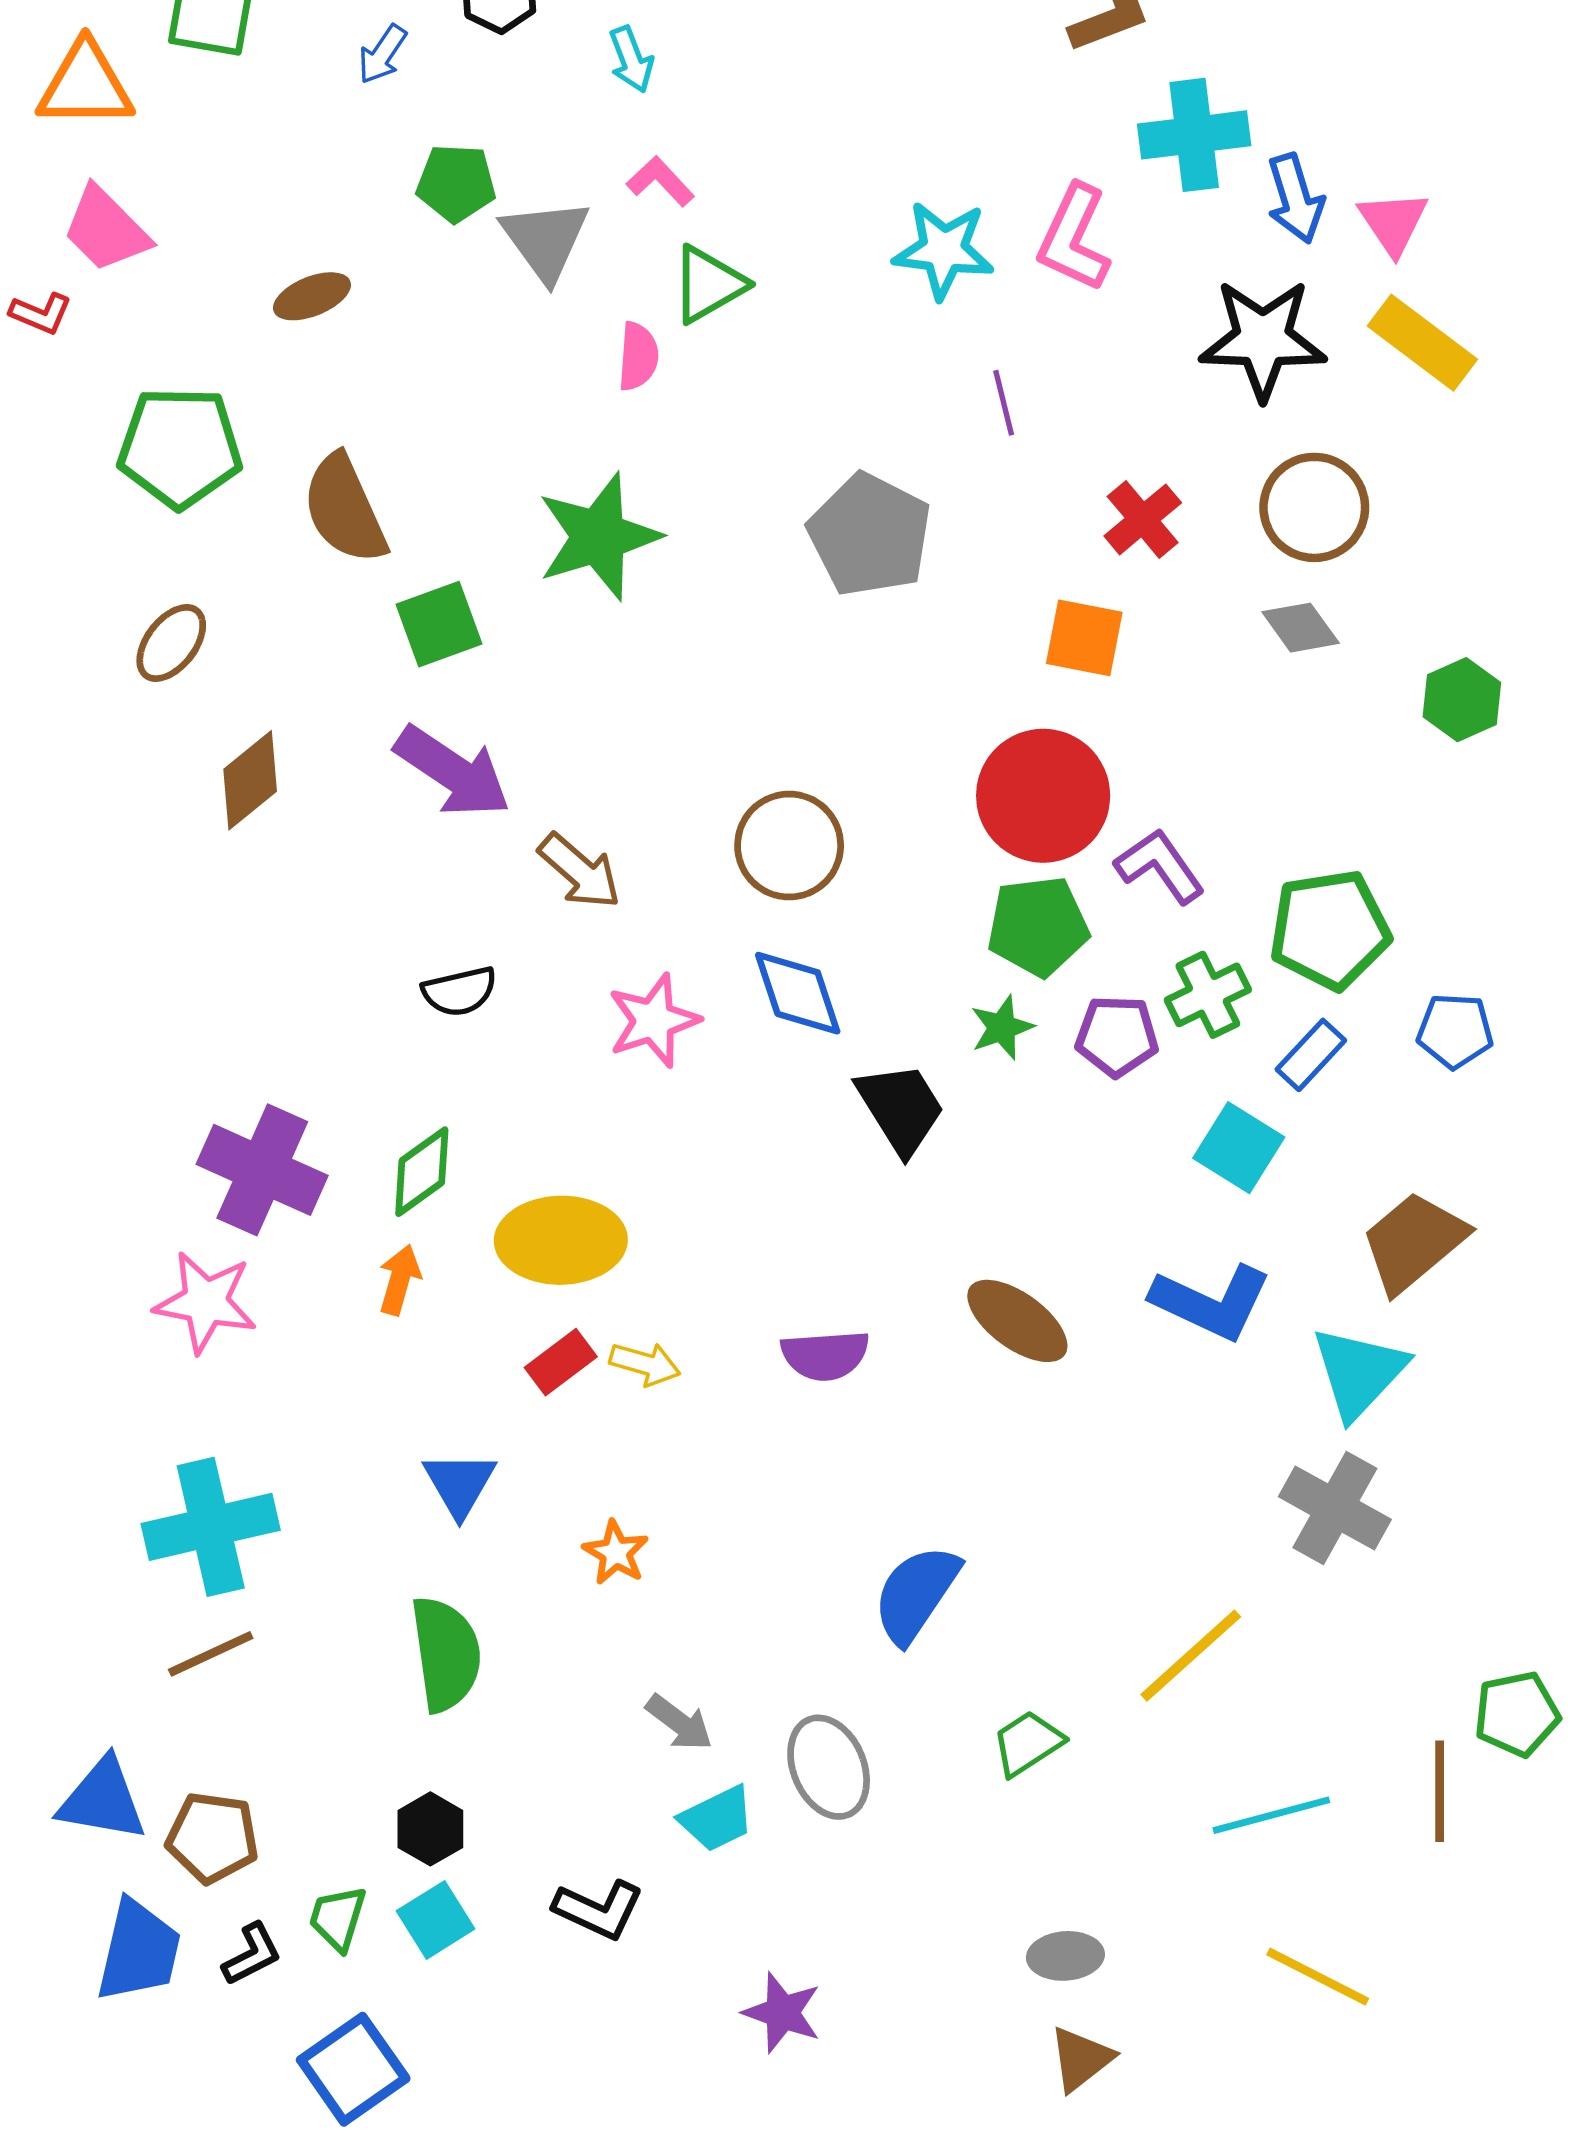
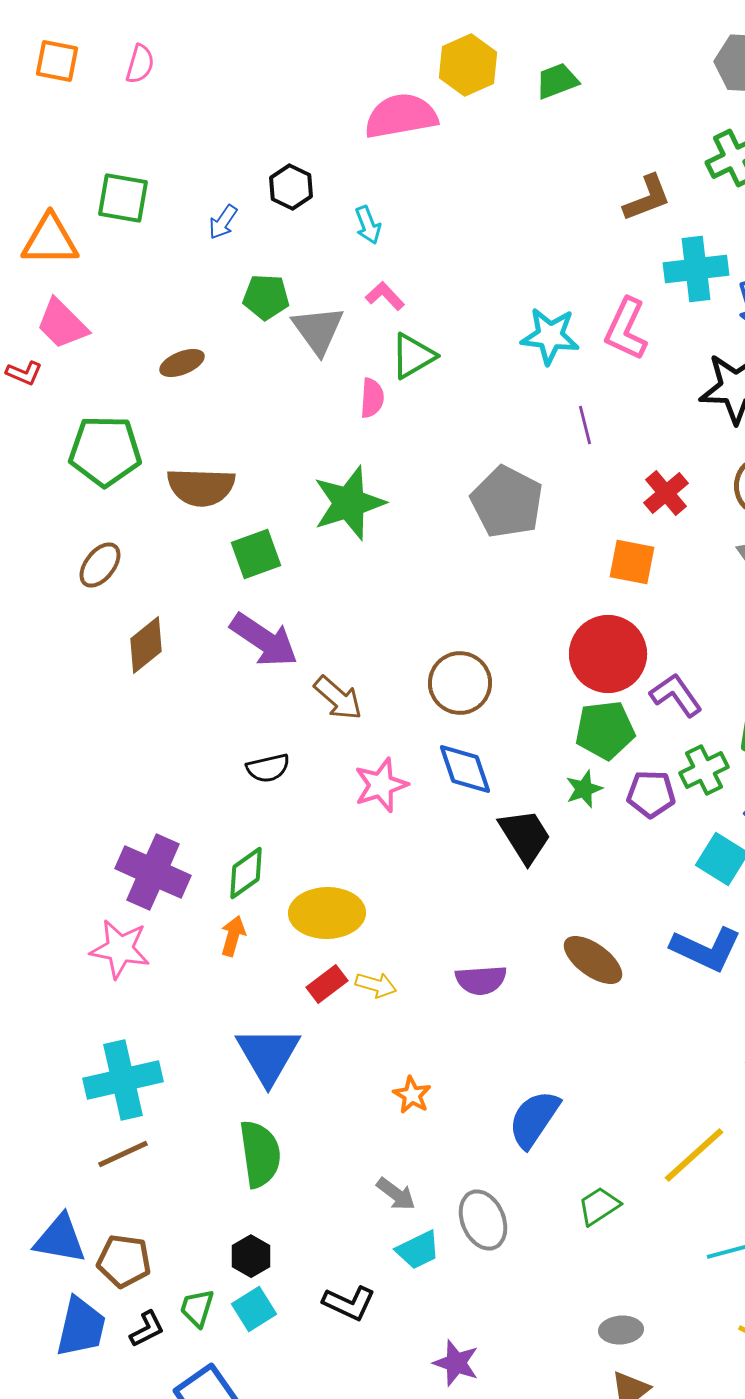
brown semicircle: (345, 509) -> (201, 487), turned -64
blue triangle: (460, 1484) -> (268, 1055), size x1.5
orange star: (616, 1553) -> (412, 1095), moved

